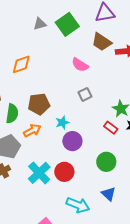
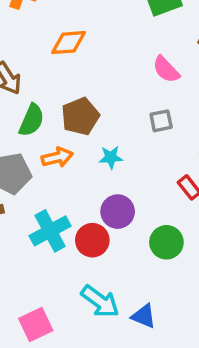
brown pentagon: (39, 104) -> (80, 116), turned -30
purple circle: (72, 141) -> (118, 212), moved
blue triangle: (109, 194) -> (144, 316), moved, turned -35

